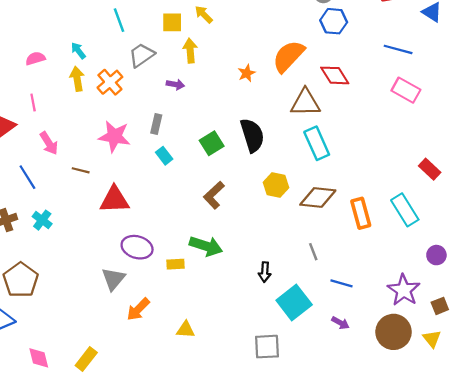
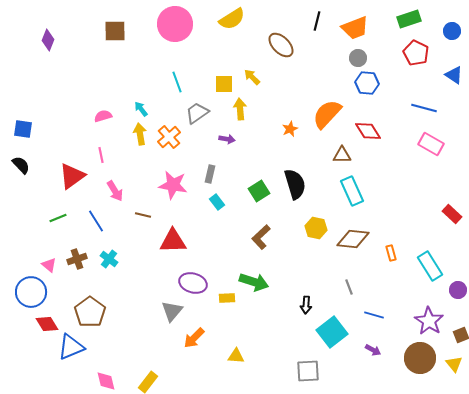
brown triangle: (305, 103) -> (342, 155), size x0.7
cyan rectangle: (405, 210) -> (430, 266), moved
orange rectangle: (361, 213) -> (391, 253), size x0.6

